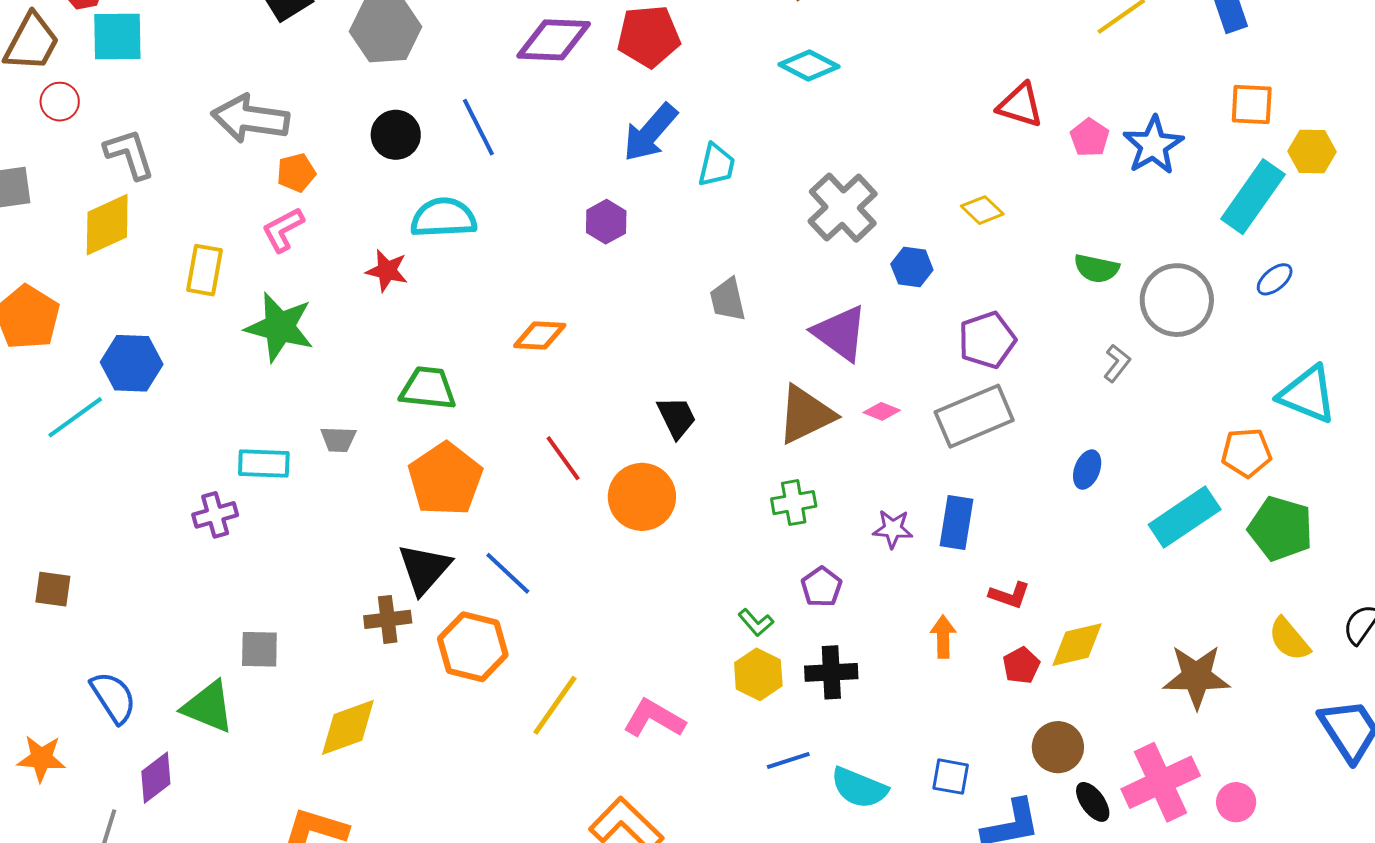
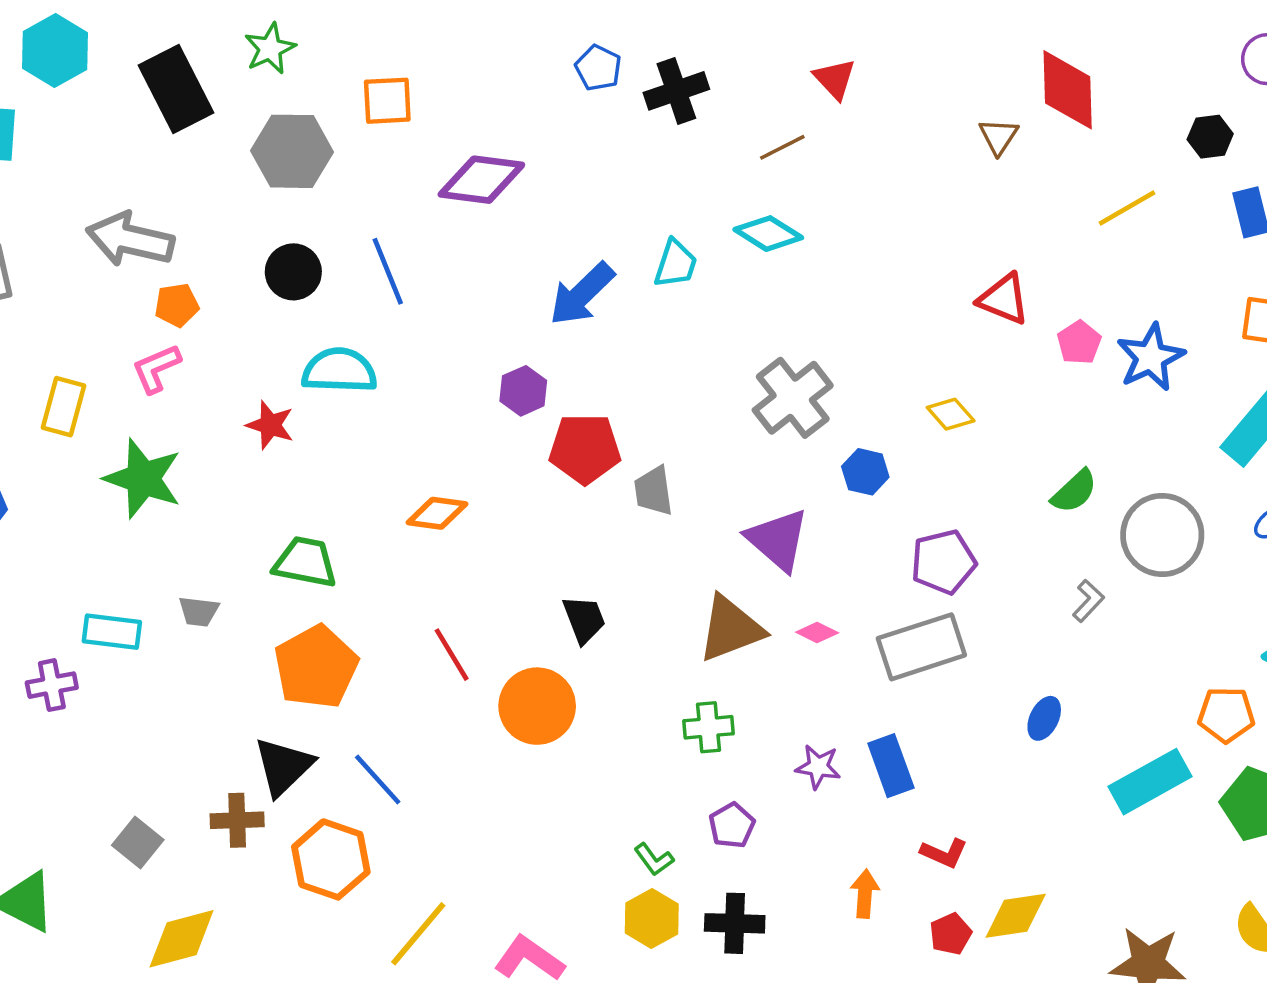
red pentagon: (649, 36) -> (585, 449), moved
cyan trapezoid: (717, 165) -> (676, 264), moved
green semicircle: (1096, 268) -> (1074, 491), turned -60
blue rectangle: (956, 523) -> (891, 766), turned -34
gray square: (259, 649) -> (138, 842), moved, turned 33

